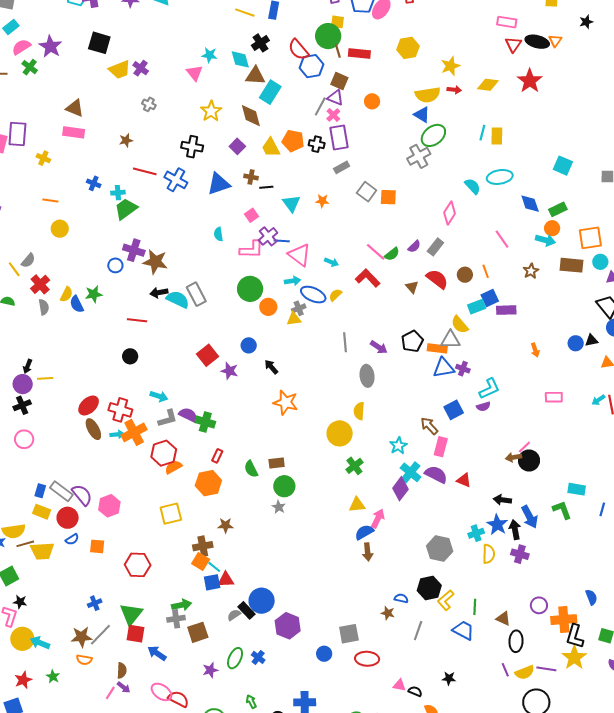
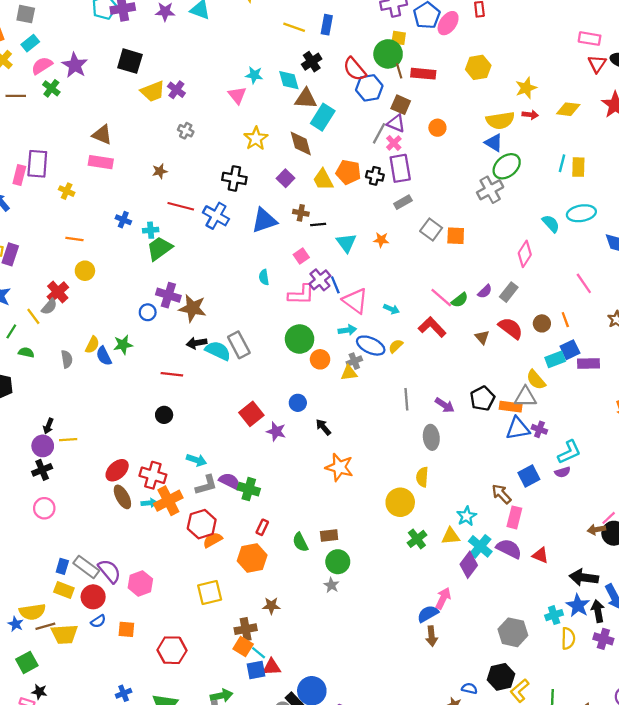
blue line: (282, 241) -> (335, 285), turned 63
red cross: (40, 284) -> (58, 292), moved
black arrow: (502, 500) -> (584, 578), size x1.4
yellow triangle: (357, 505) -> (451, 536), moved

